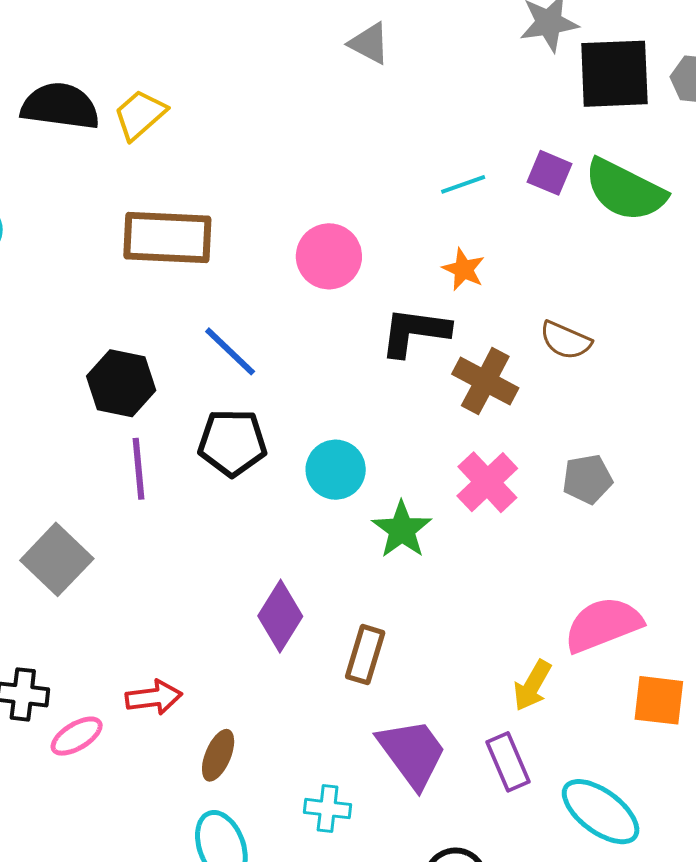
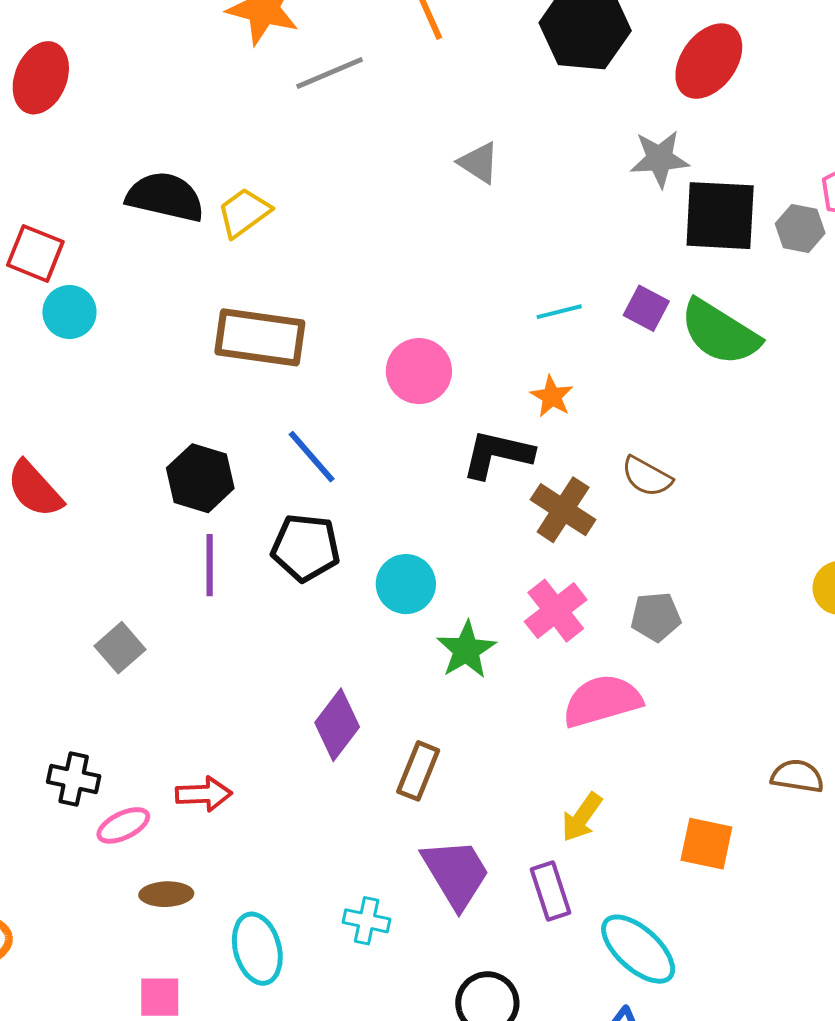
gray square: (57, 559) -> (120, 648), size x0.7
pink semicircle: (603, 625) -> (602, 701), moved
brown ellipse: (218, 755) -> (166, 894), moved, turned 60

